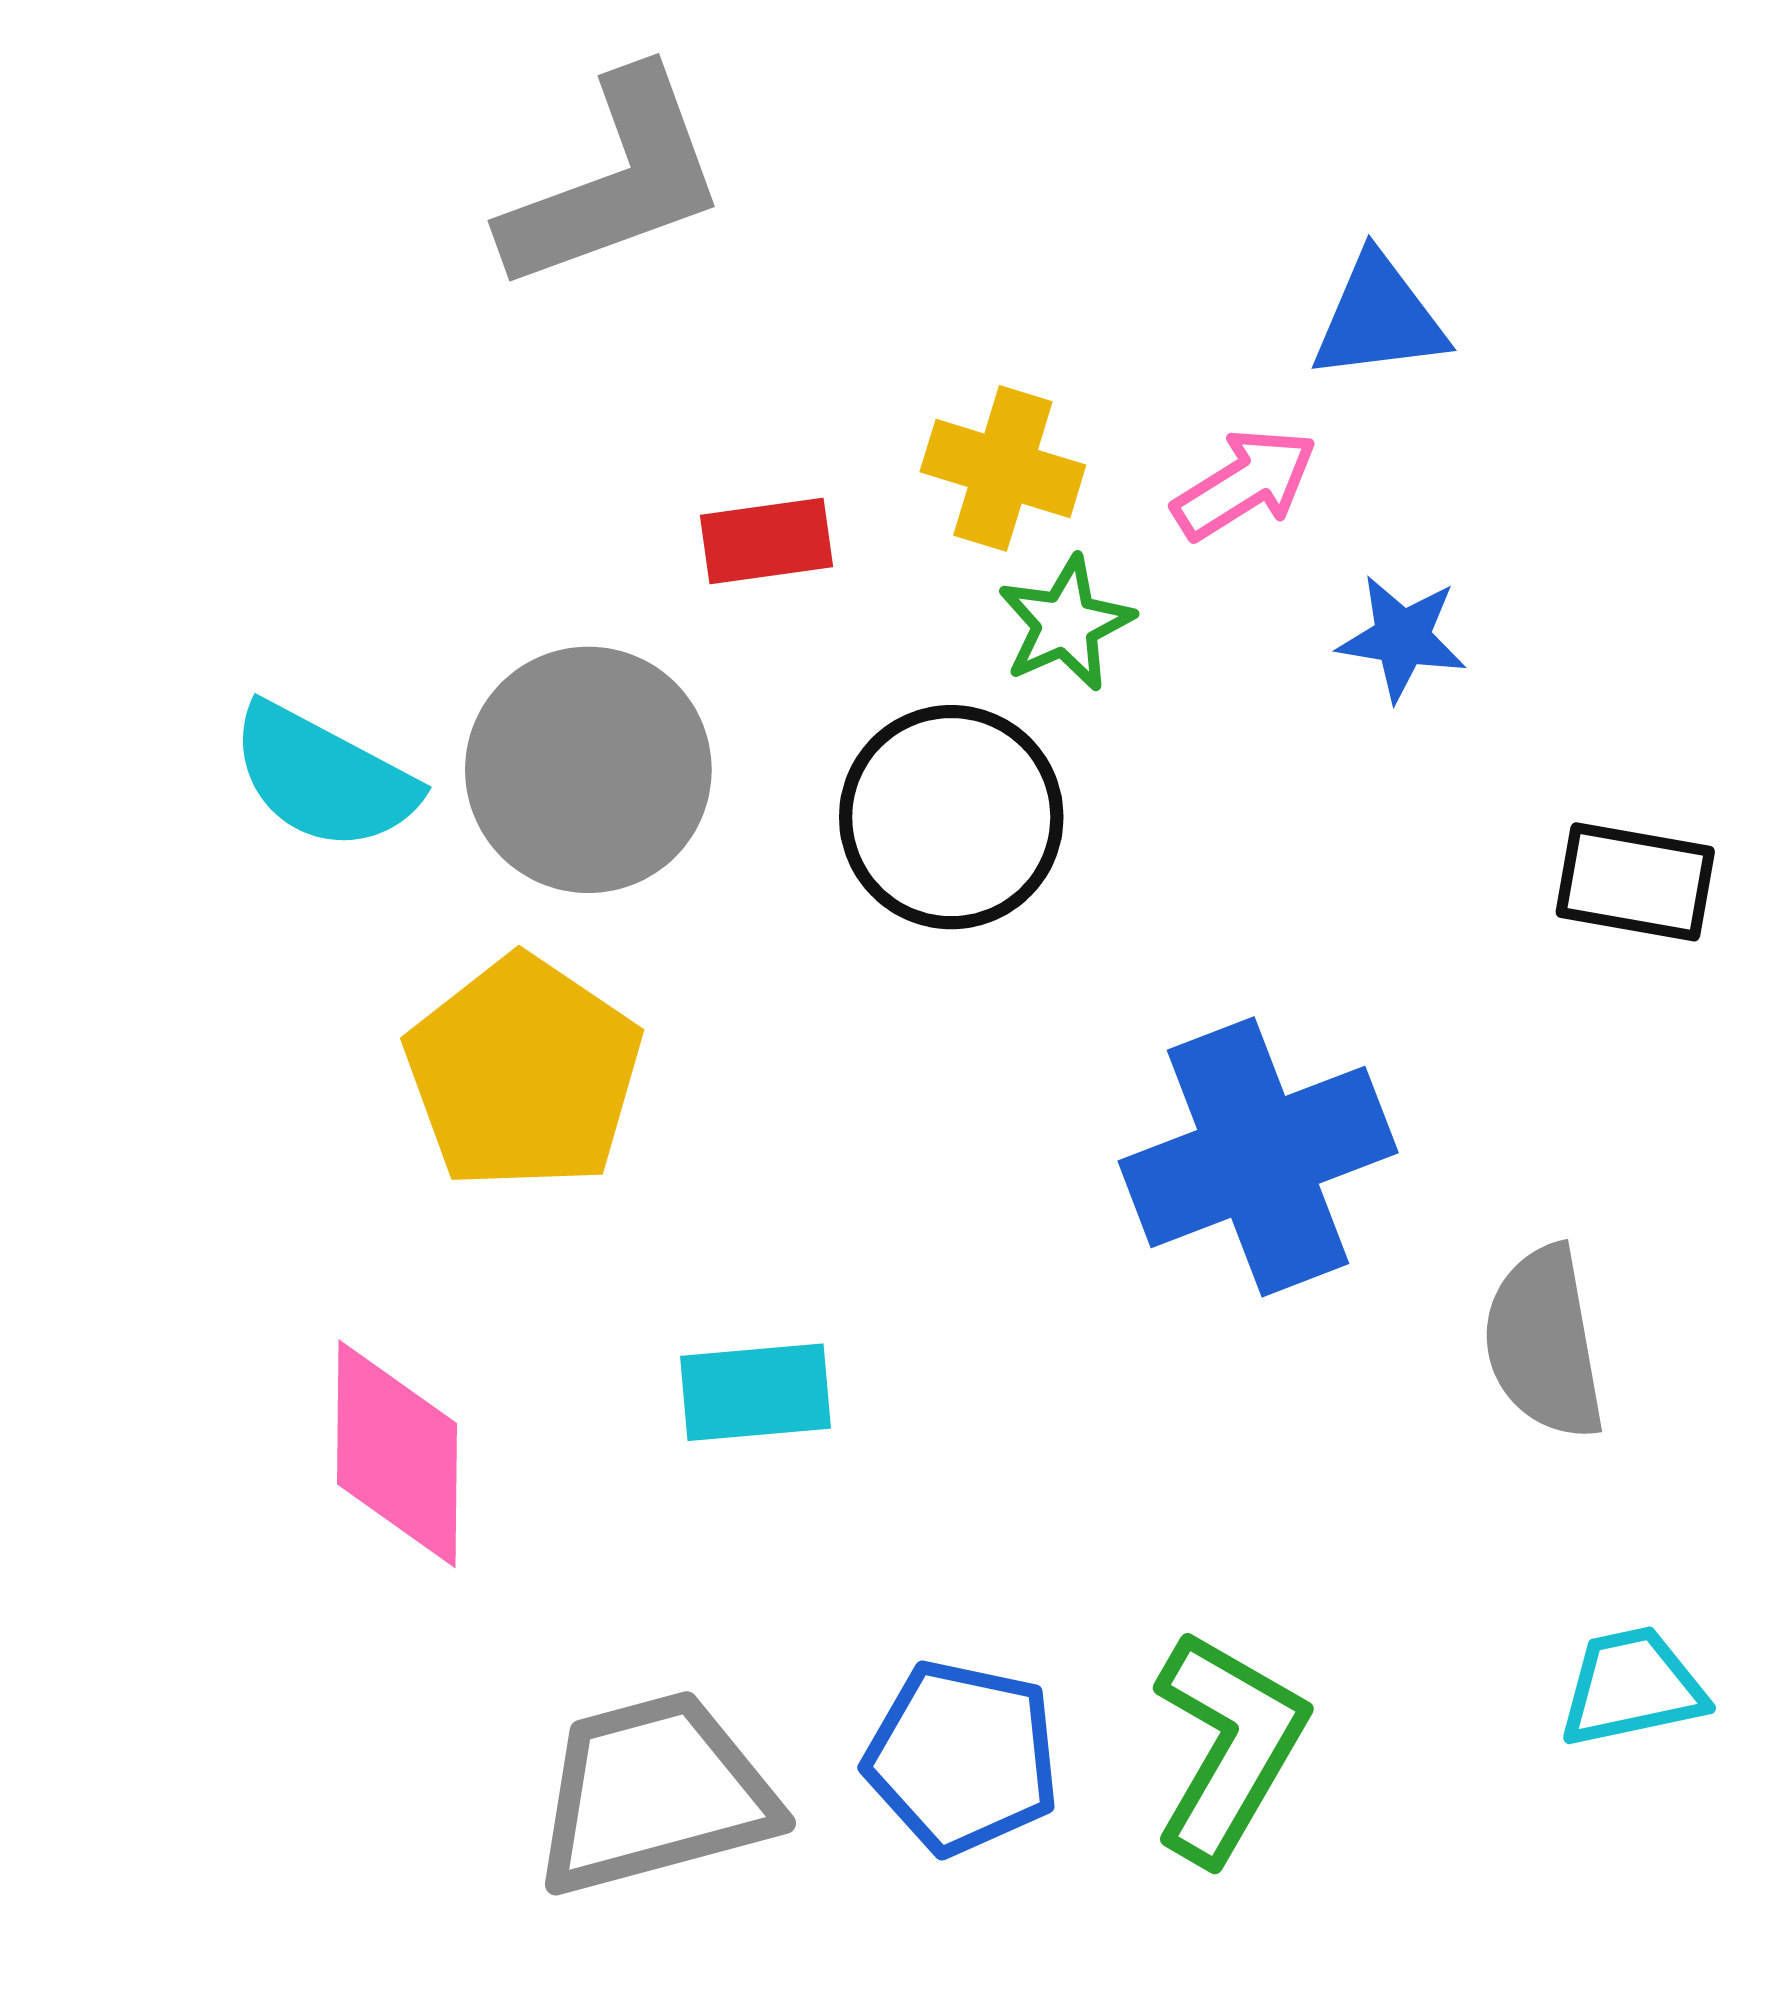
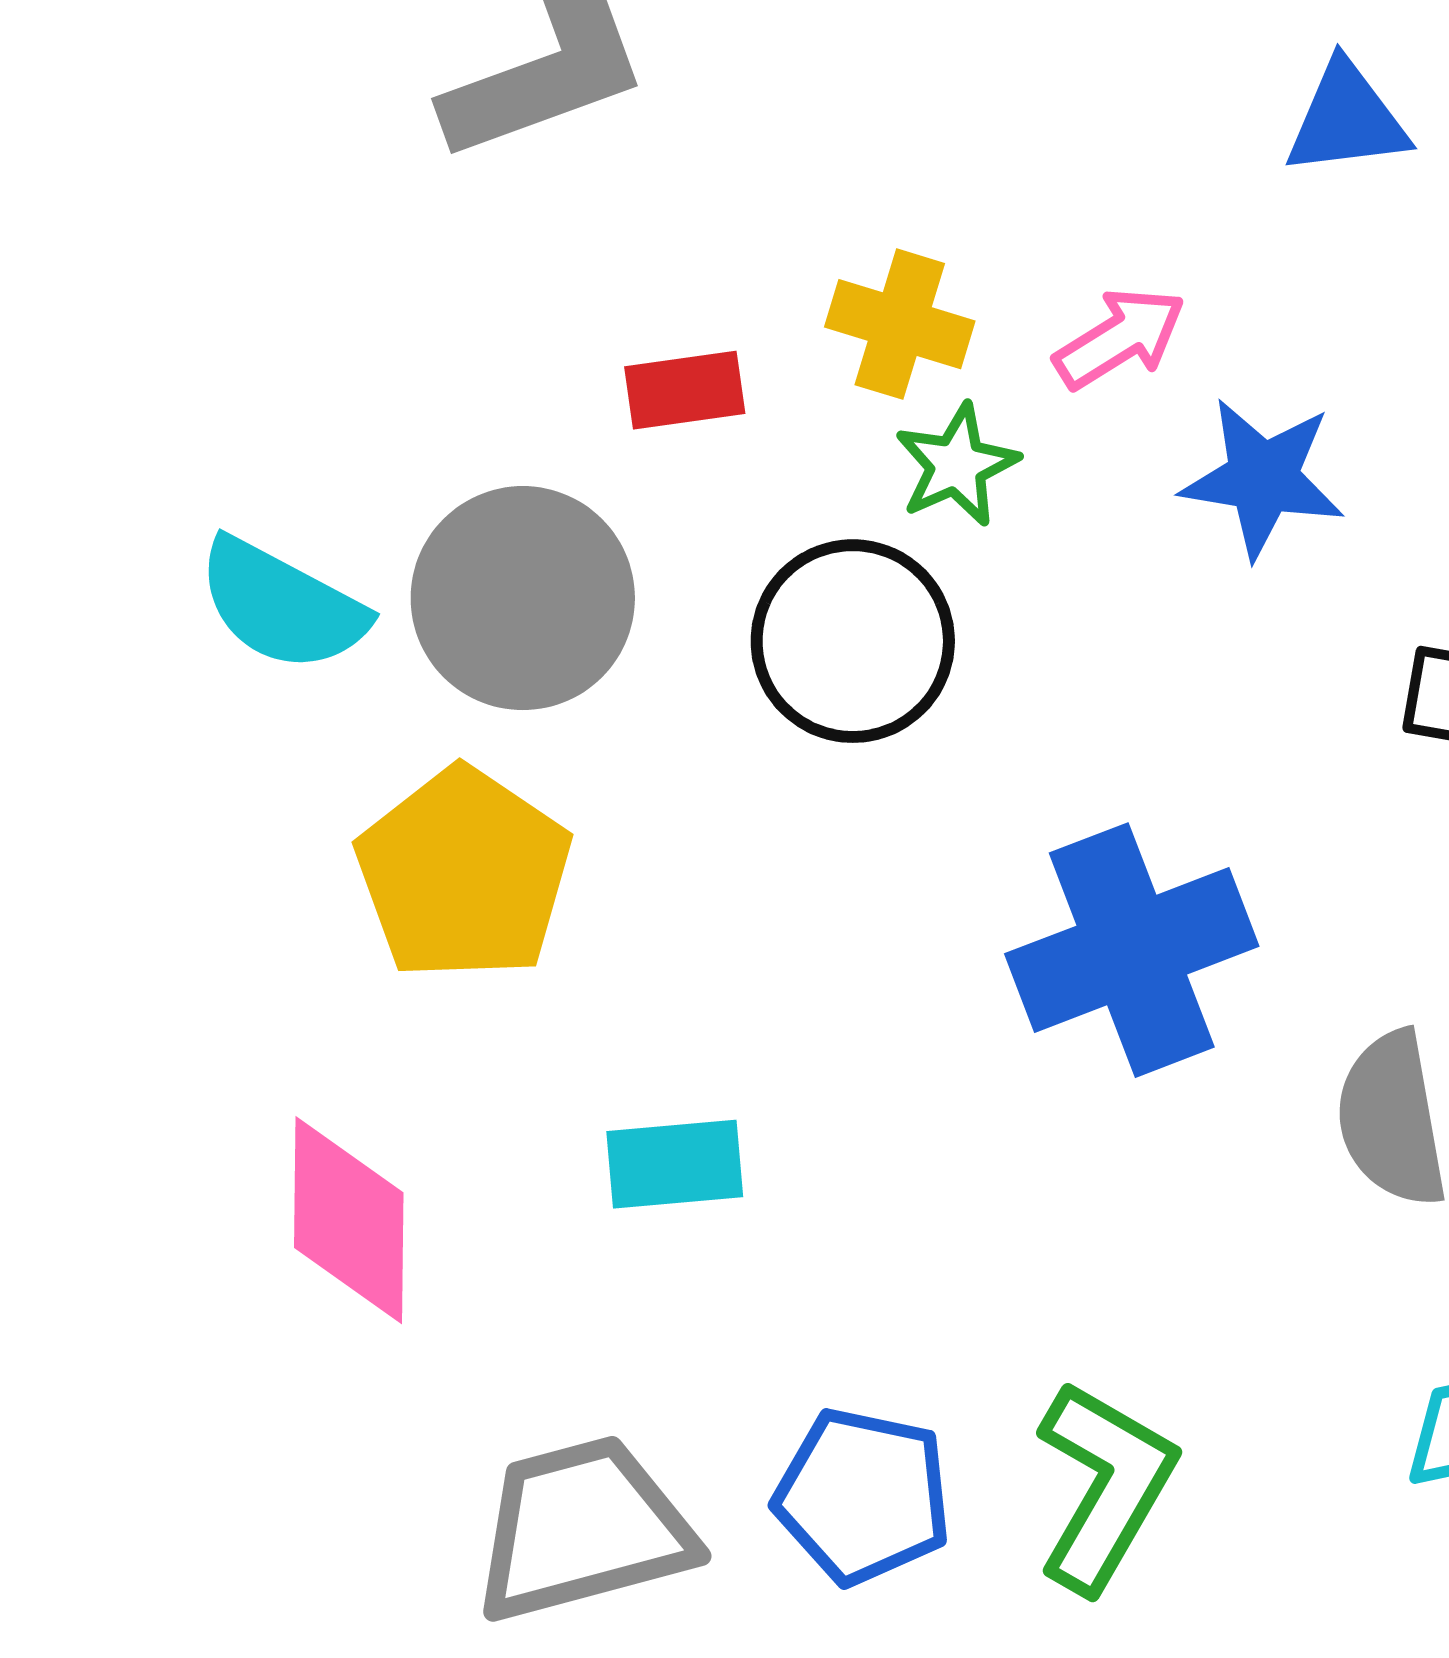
blue triangle: (1379, 318) -> (1347, 119), moved
blue star: (1402, 638) -> (1263, 478), size x1.4

